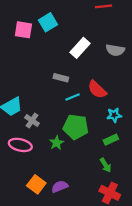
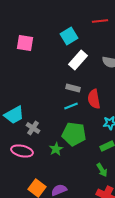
cyan square: (48, 22) -> (69, 36), moved
gray rectangle: (61, 78) -> (73, 88), moved
red semicircle: (97, 90) -> (94, 99), turned 36

